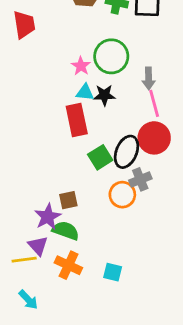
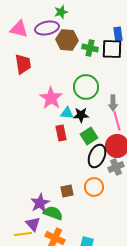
pink star: (81, 66) -> (51, 98), moved, size x1.6
red rectangle: (77, 120) -> (61, 133), size x0.7
green square: (100, 157) -> (89, 136), moved
gray cross: (140, 179) -> (116, 167), moved
brown square: (68, 200) -> (67, 191), moved

